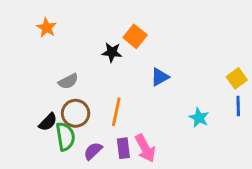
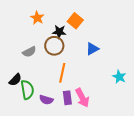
orange star: (46, 28) -> (37, 18), moved
brown circle: (76, 113) -> (54, 46), moved
purple semicircle: (93, 151) -> (46, 100), turned -120

